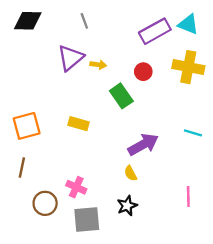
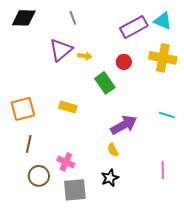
brown line: (22, 168) -> (29, 144), moved

